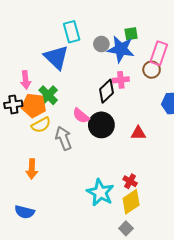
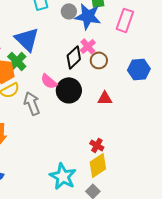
blue triangle: (56, 57) -> (27, 39), moved
brown circle: (152, 70) -> (99, 60), moved
pink cross: (121, 80) -> (88, 46), turned -35
cyan star: (100, 193) -> (63, 176), moved

